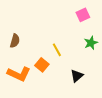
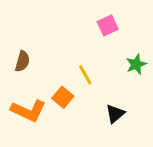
pink square: (83, 15) -> (108, 25), moved

